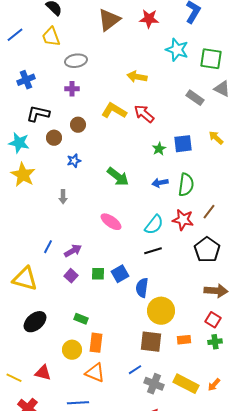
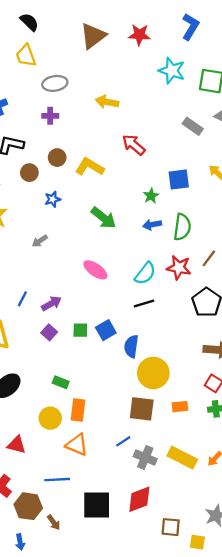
yellow arrow: (137, 77) -> (107, 102), moved
yellow L-shape: (114, 111) -> (90, 167), moved
green star: (159, 149) -> (151, 196), moved
gray arrow: (63, 197) -> (40, 241), turned 56

